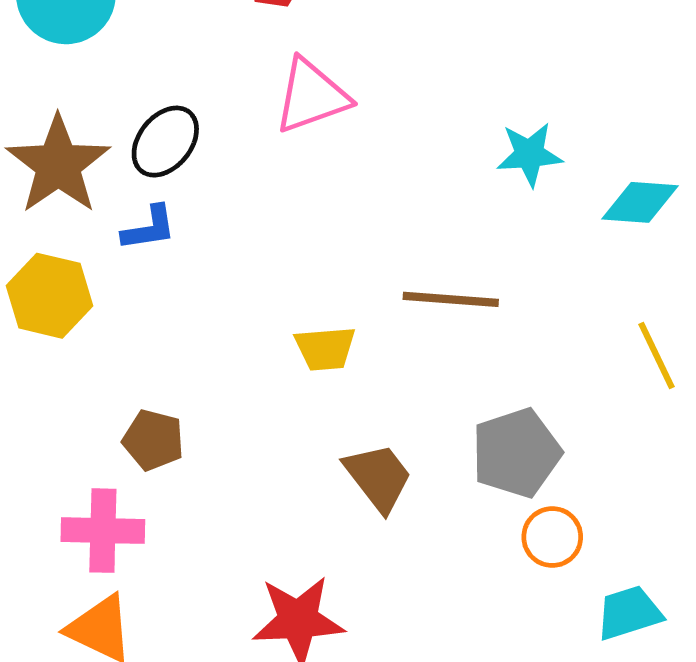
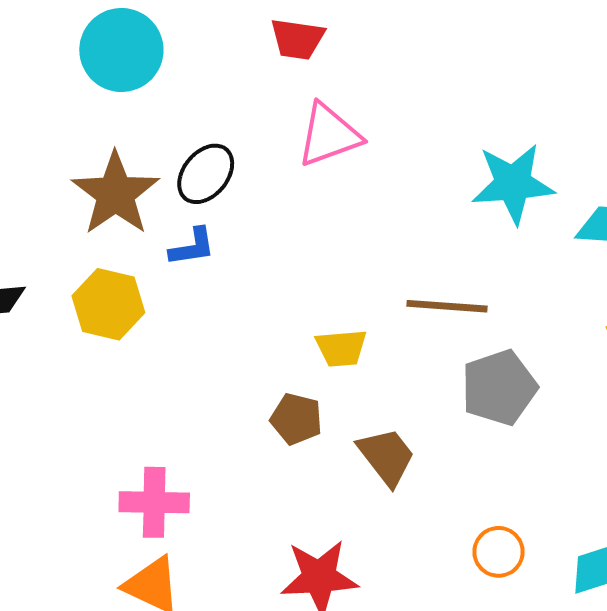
cyan star: (529, 154) -> (513, 184), size x1.5
brown pentagon: (153, 440) -> (296, 419), moved
gray pentagon: (516, 453) -> (499, 388), moved
orange circle: (552, 537) -> (499, 552), moved

